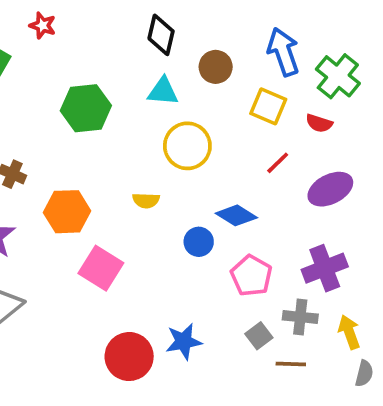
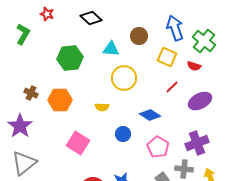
black diamond: (161, 35) -> (91, 18), moved, turned -60
orange hexagon: (67, 212) -> (60, 100), moved
blue circle: (199, 242) -> (123, 134), moved

